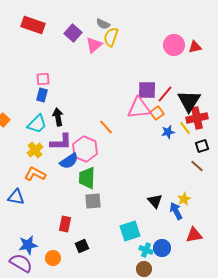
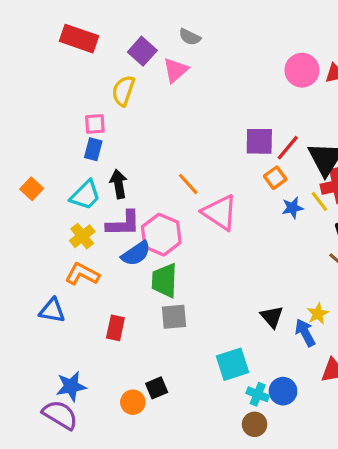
yellow semicircle: (111, 37) -> (123, 91), moved
pink triangle: (139, 108) -> (220, 212), moved, turned 40
orange line: (106, 127) -> (188, 184), moved
red rectangle: (65, 224) -> (115, 328), moved
orange circle: (53, 258) -> (133, 402), moved

